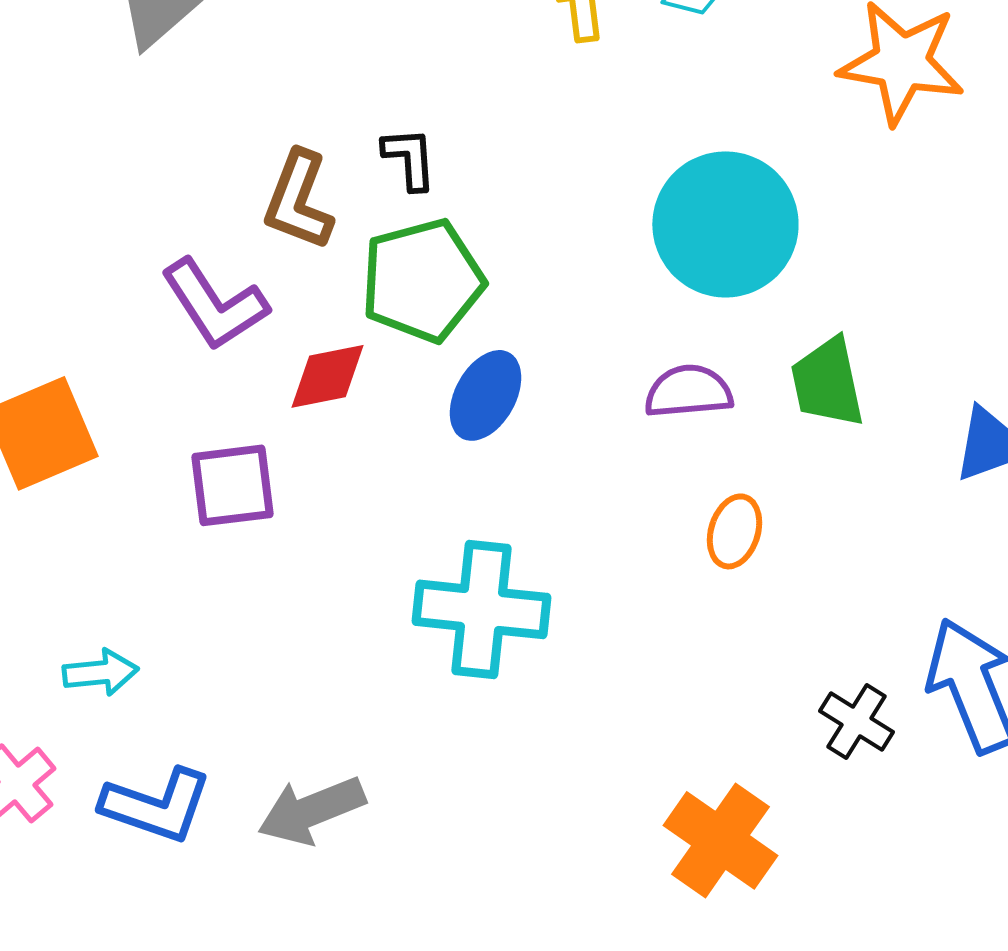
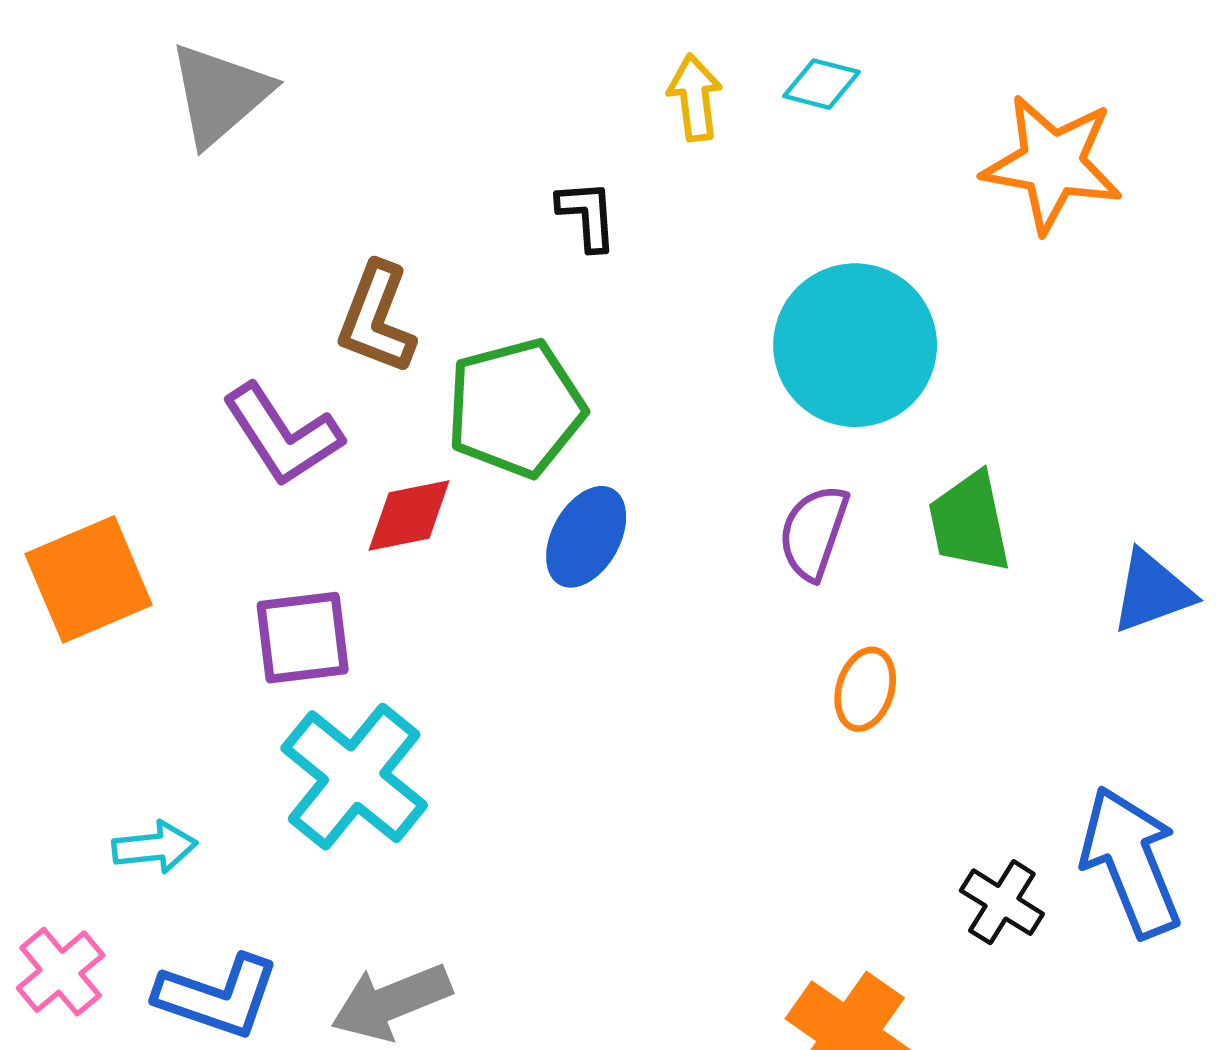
black L-shape: (409, 158) -> (587, 215), moved
purple semicircle: (688, 391) -> (814, 532), turned -66
cyan cross: (481, 609) -> (354, 777), moved, turned 33

